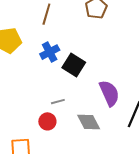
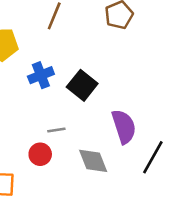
blue cross: (50, 52) -> (41, 75), moved

